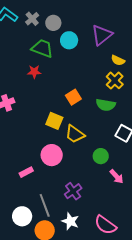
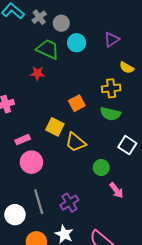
purple triangle: (102, 35) -> (112, 40), size x0.7
yellow cross: (115, 80) -> (111, 88), moved, turned 36
pink circle: (52, 155) -> (31, 162), moved
pink rectangle: (26, 172) -> (23, 140), moved
gray line: (45, 205) -> (39, 202), moved
white circle: (22, 216) -> (15, 215), moved

